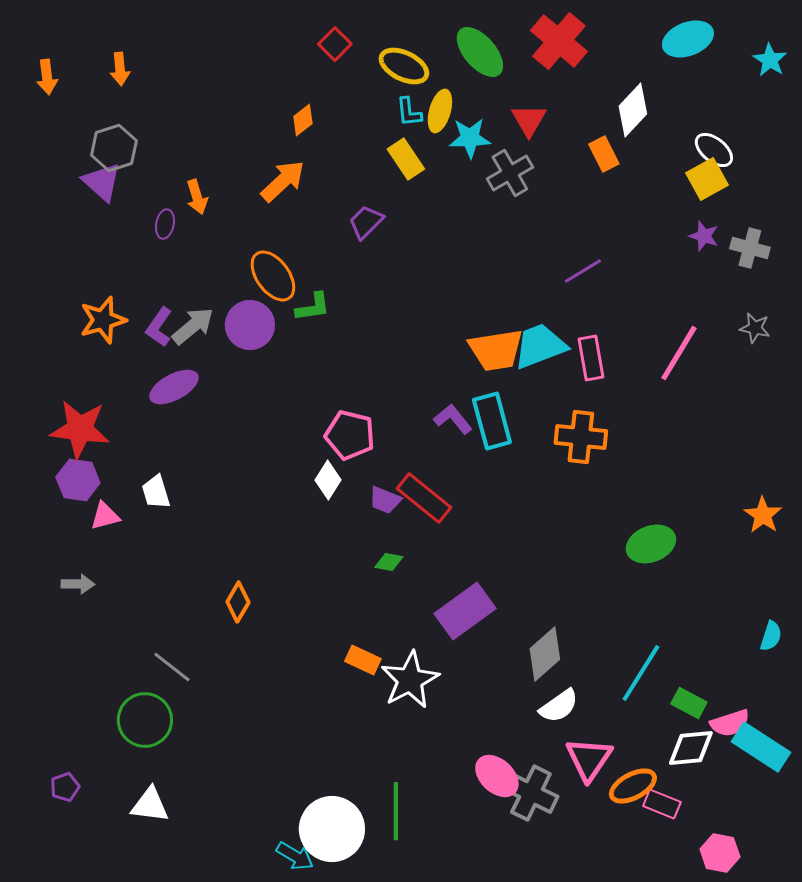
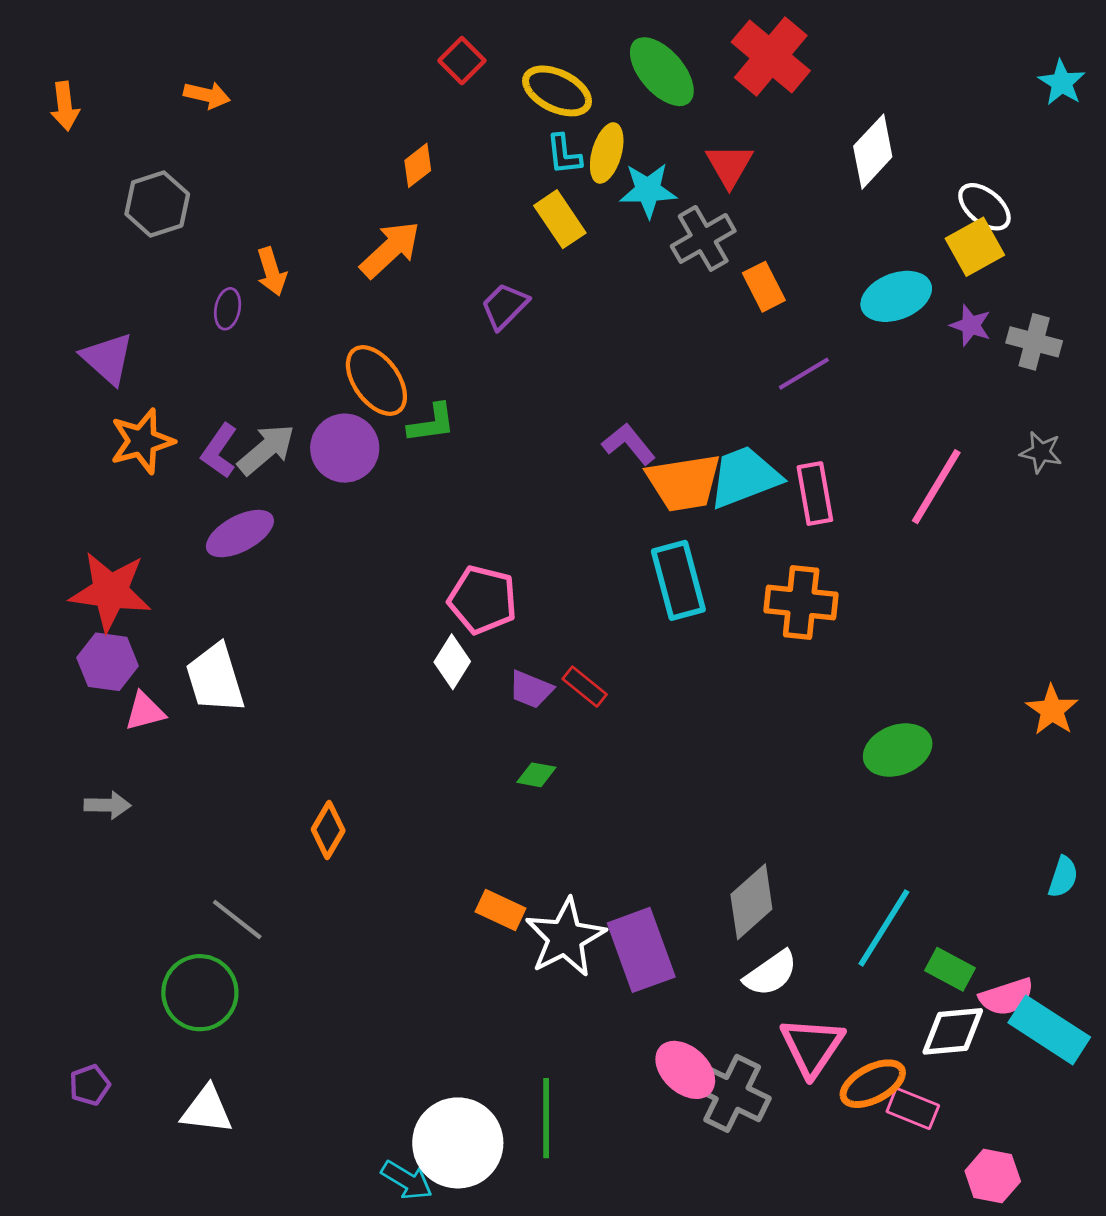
cyan ellipse: (688, 39) -> (896, 296), moved
orange arrow: (120, 69) -> (207, 95), moved, turned -72
orange rectangle: (604, 154) -> (764, 287), moved
purple triangle: (102, 182) -> (108, 358), moved
purple L-shape: (453, 419) -> (629, 444), moved
white trapezoid: (156, 492) -> (215, 678), size x1.5
red rectangle: (424, 498) -> (585, 687), size x0.6
purple rectangle: (465, 611) -> (641, 950), moved, turned -74

